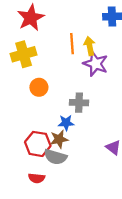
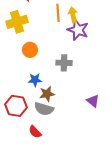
blue star: (66, 123) -> (35, 80), moved
red hexagon: (38, 144) -> (16, 106), moved
red semicircle: (37, 178) -> (35, 132), moved, turned 40

